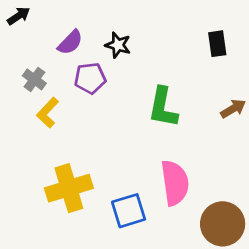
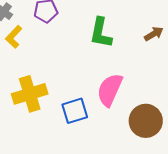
pink semicircle: (175, 183) -> (110, 90), turned -148

